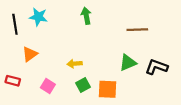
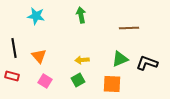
black line: (15, 24) -> (14, 48), moved
orange triangle: (30, 54) -> (39, 56), moved, turned -35
yellow arrow: (75, 64) -> (82, 60), moved
orange square: (108, 89) -> (112, 84), moved

